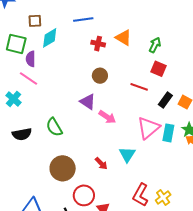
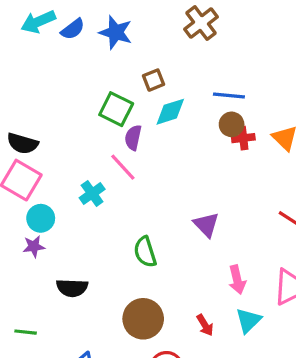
brown square: (35, 21) -> (154, 80), turned -32
red cross: (98, 44) -> (243, 138), turned -32
brown circle: (100, 76) -> (232, 124), moved
pink arrow: (107, 117) -> (237, 280), moved, turned 30
black semicircle: (22, 134) -> (72, 288), moved

